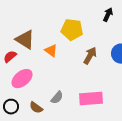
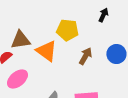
brown triangle: (25, 40) -> (20, 40), turned -40
orange triangle: (51, 51) -> (46, 51), size x1.6

